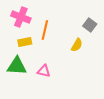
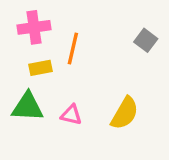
pink cross: (21, 17) -> (34, 27), turned -30
yellow semicircle: (77, 45) -> (125, 113), moved, size x1.5

